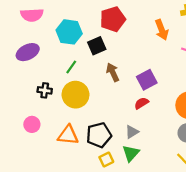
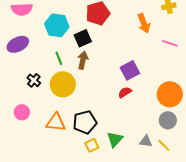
green line: (71, 67) -> (59, 58), turned -56
brown arrow: (113, 72) -> (83, 60), moved, turned 36
black cross: (45, 90) -> (34, 80), turned 32
gray triangle: (132, 132) -> (146, 141), moved, turned 40

